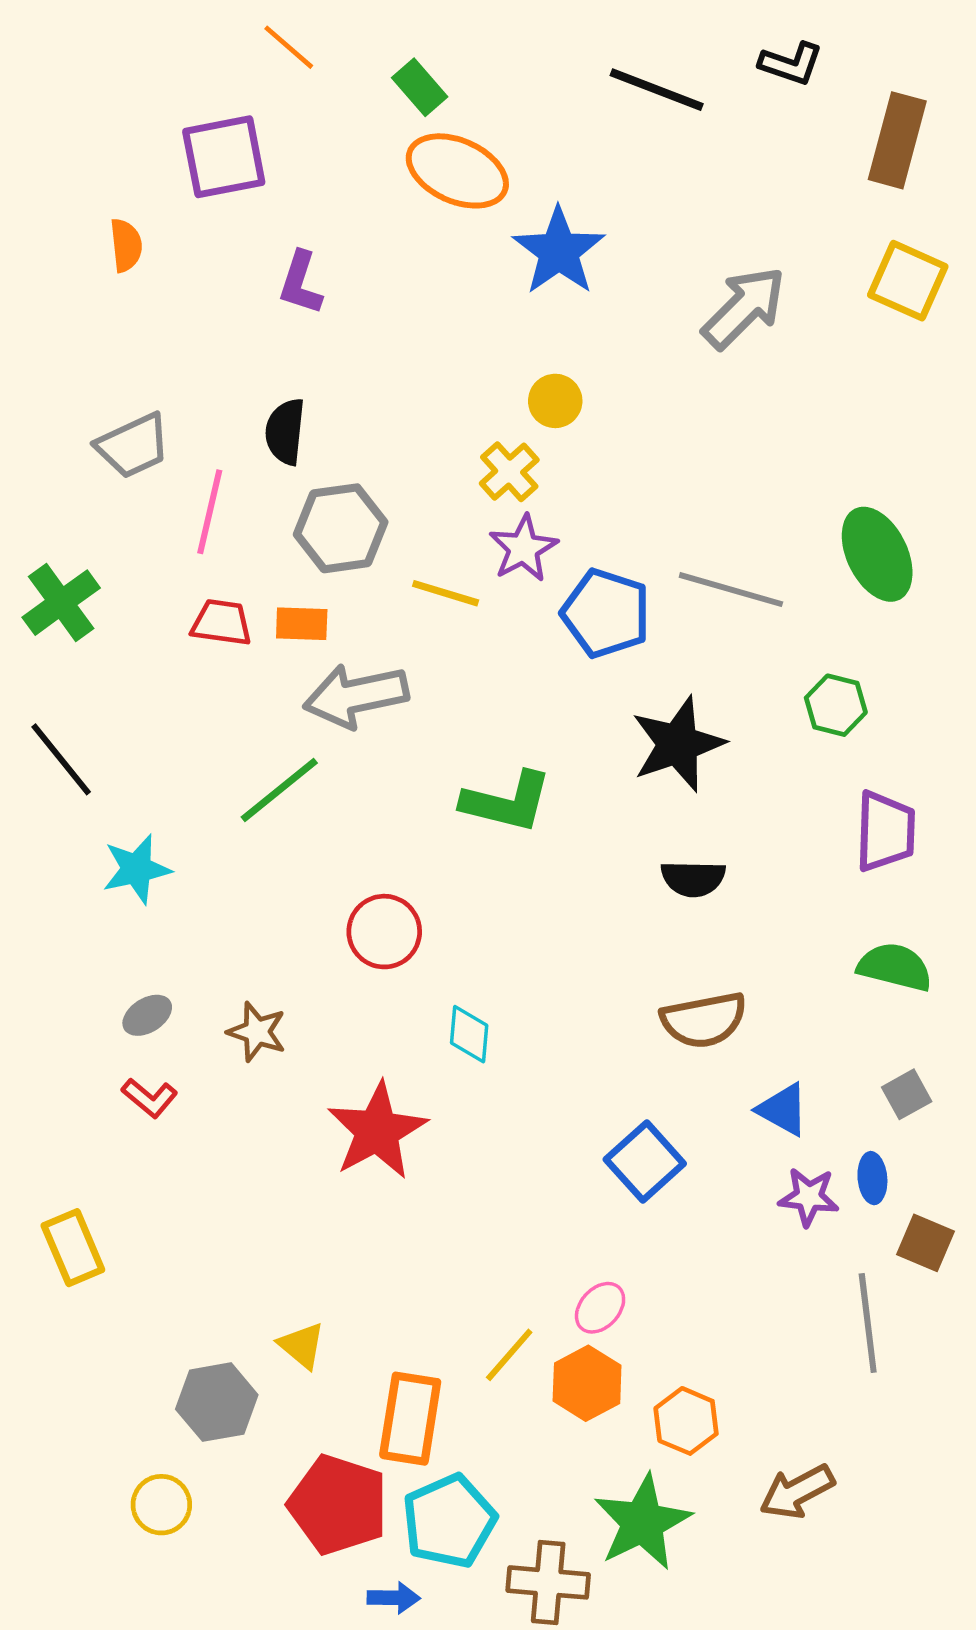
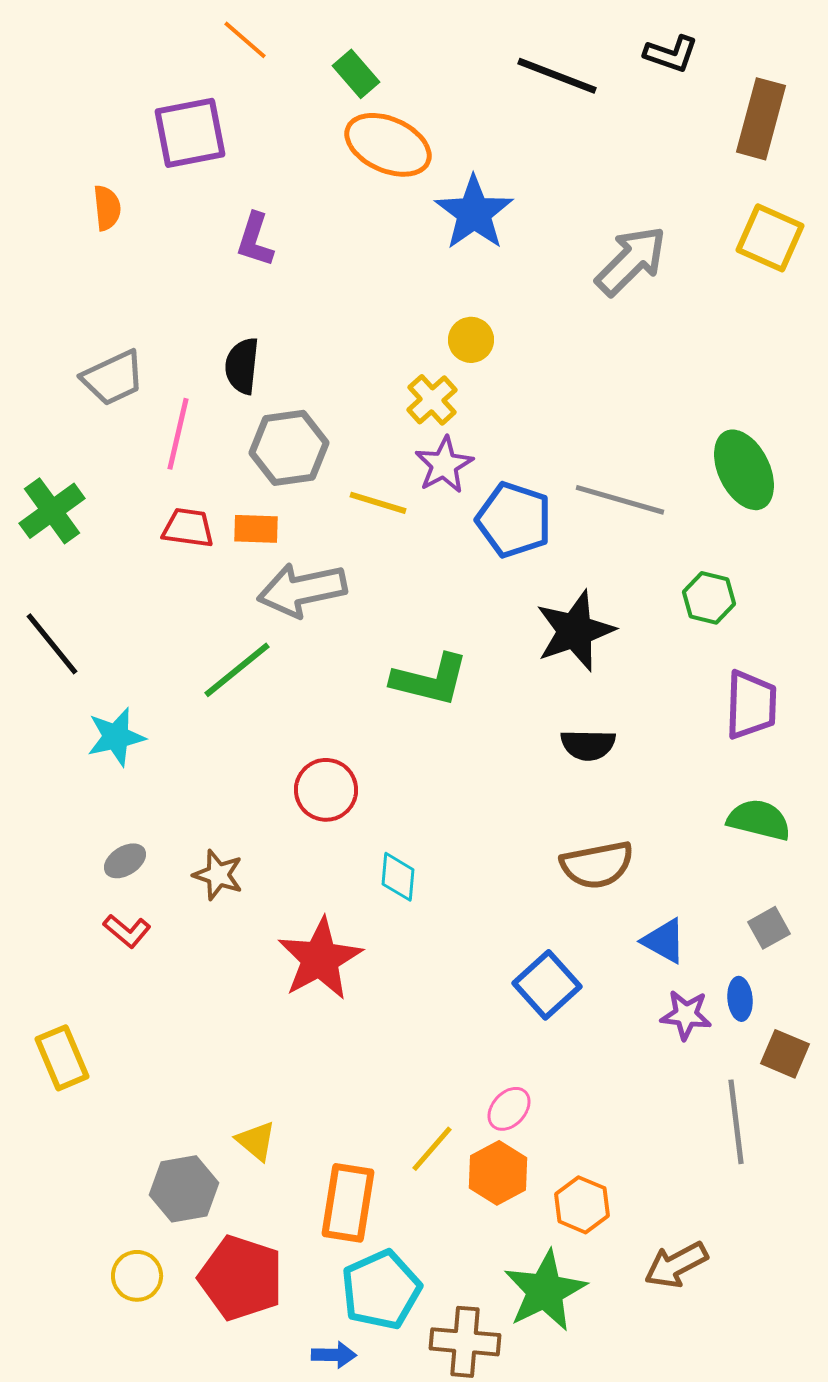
red pentagon: (338, 1505) -> (241, 1278), moved

